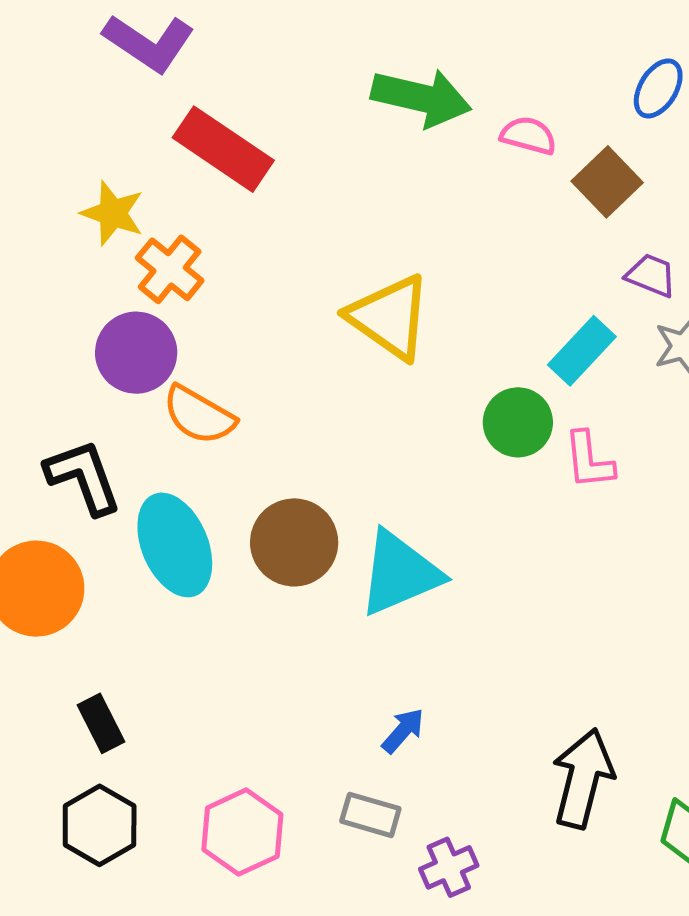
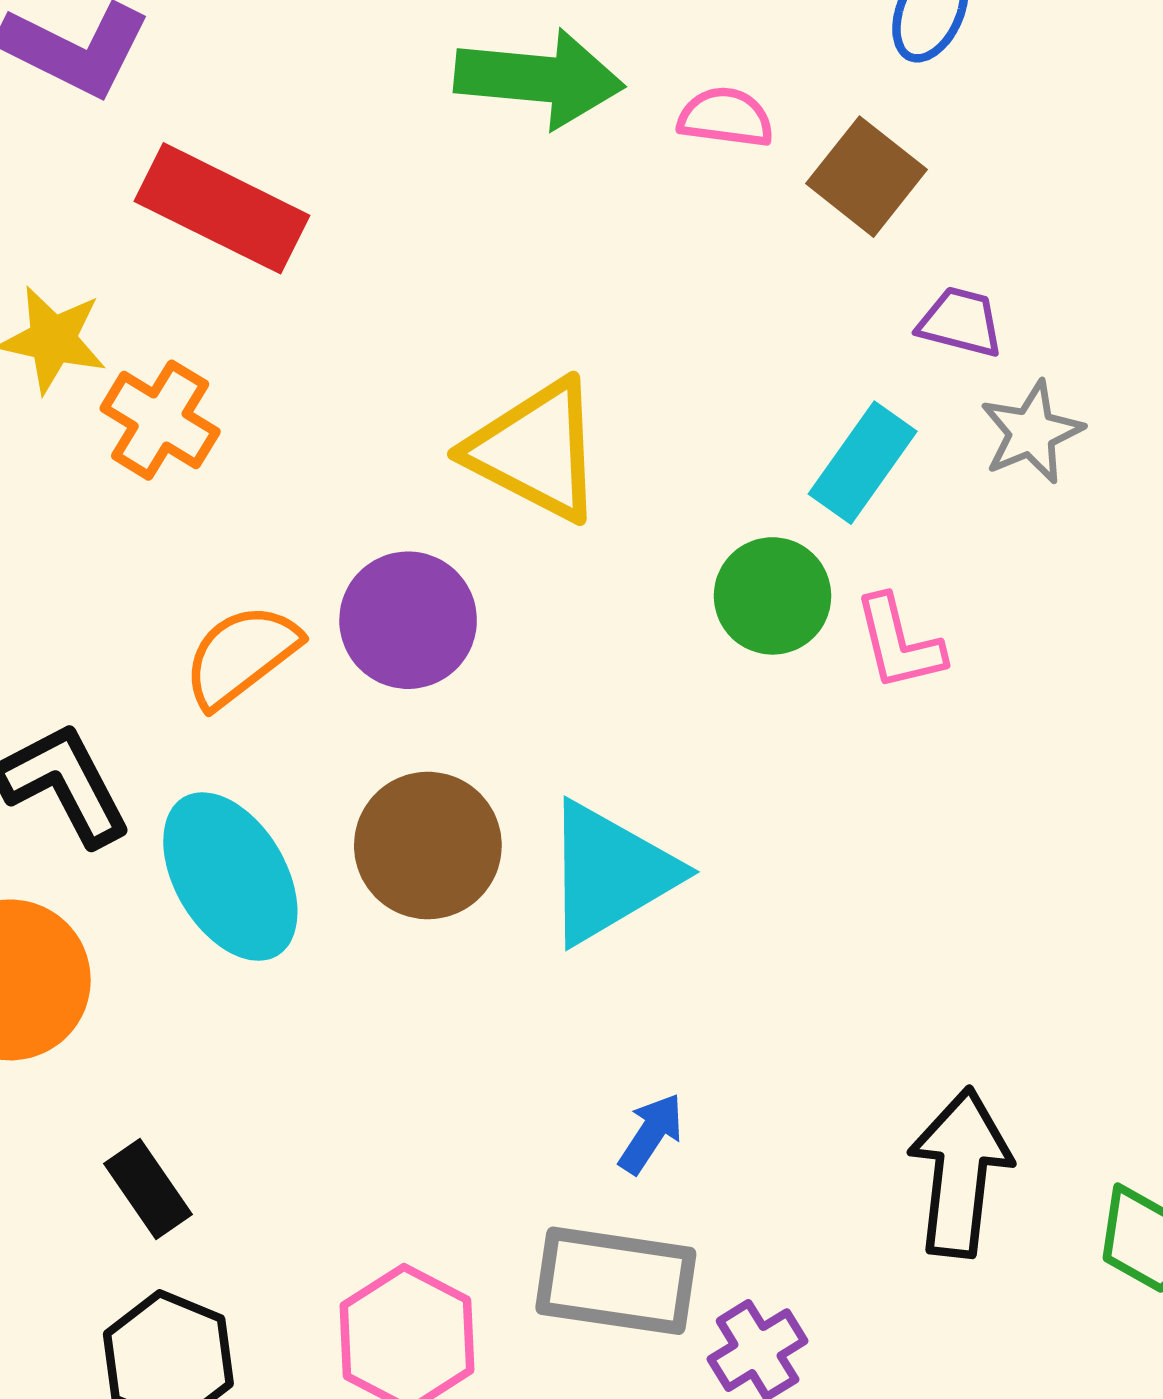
purple circle: (136, 353) -> (408, 620), moved
orange semicircle: (199, 415) -> (241, 655), turned 120
gray rectangle: (370, 815) -> (616, 1281), size x1.6

